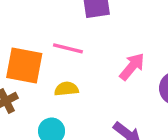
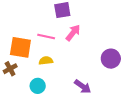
pink arrow: (132, 67) -> (73, 33), moved

